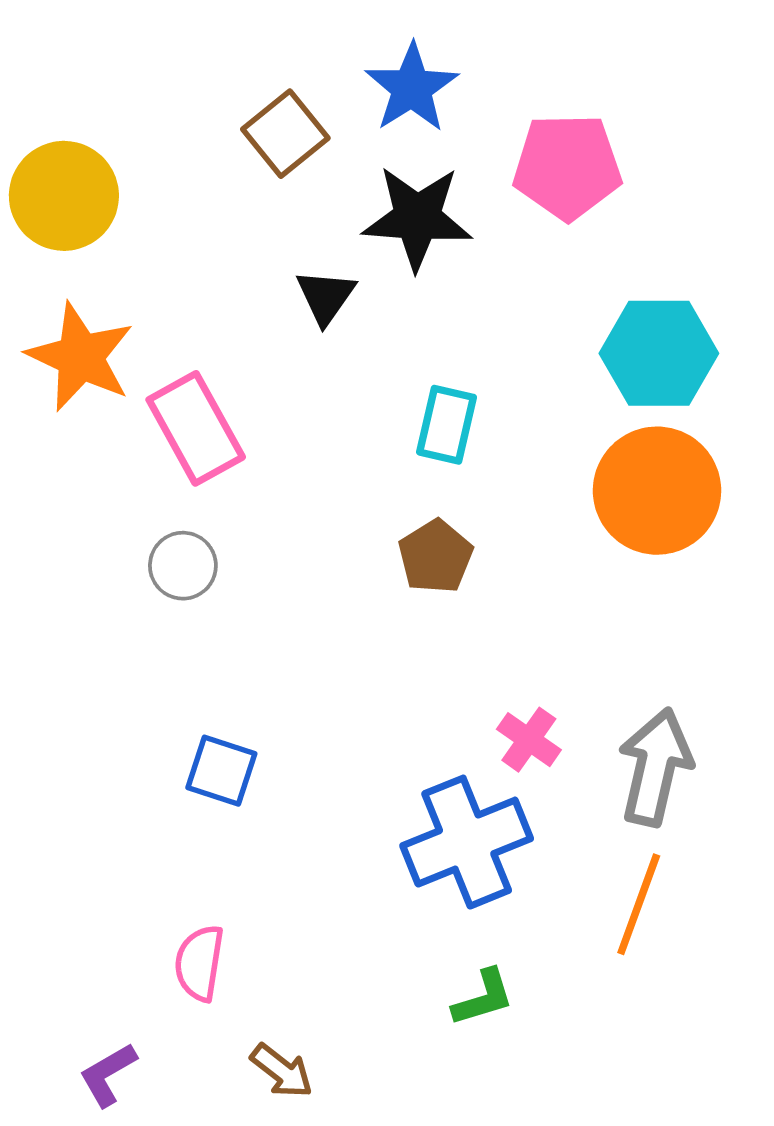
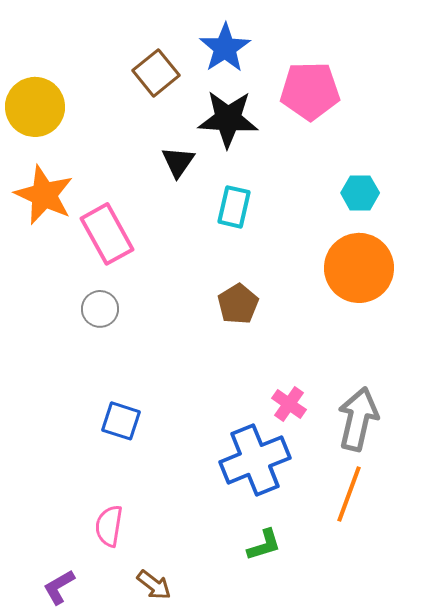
cyan hexagon: (659, 353) -> (360, 193), size x0.6
cyan rectangle: (446, 425) -> (234, 207), moved

